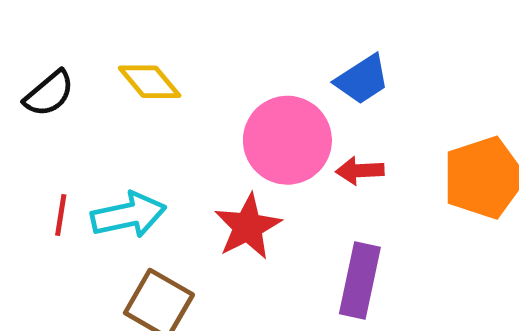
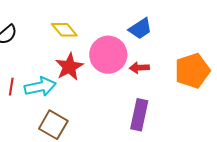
yellow diamond: (150, 82) -> (64, 30), moved
red star: (248, 227) -> (69, 67), moved

